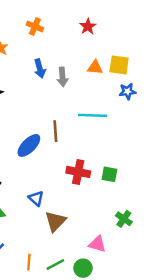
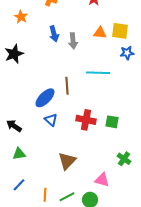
blue triangle: (36, 198) -> (51, 120), moved

